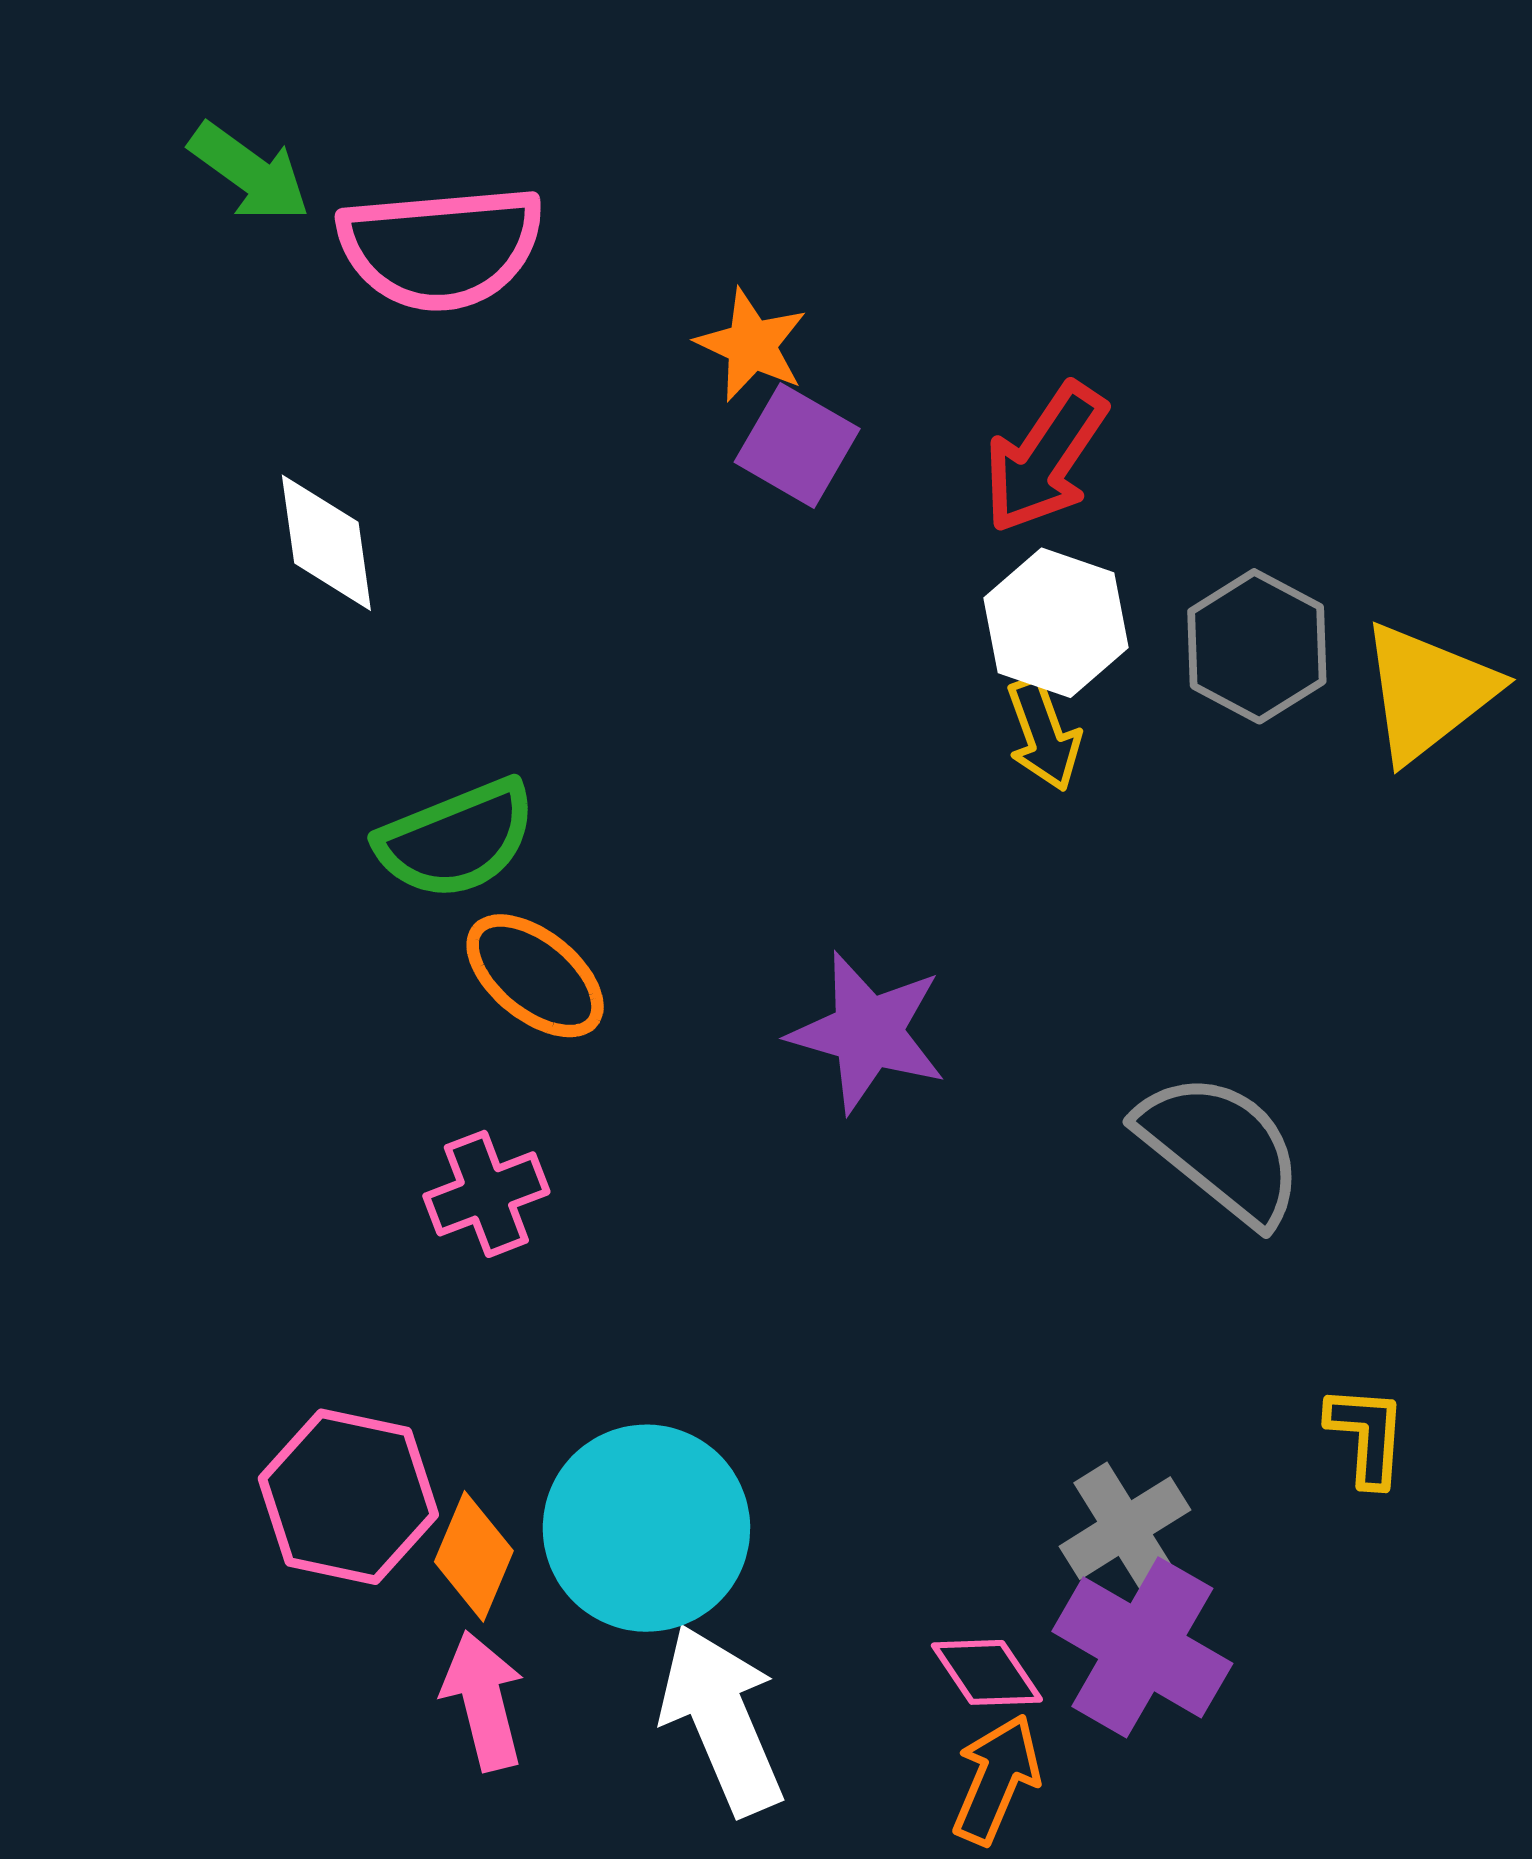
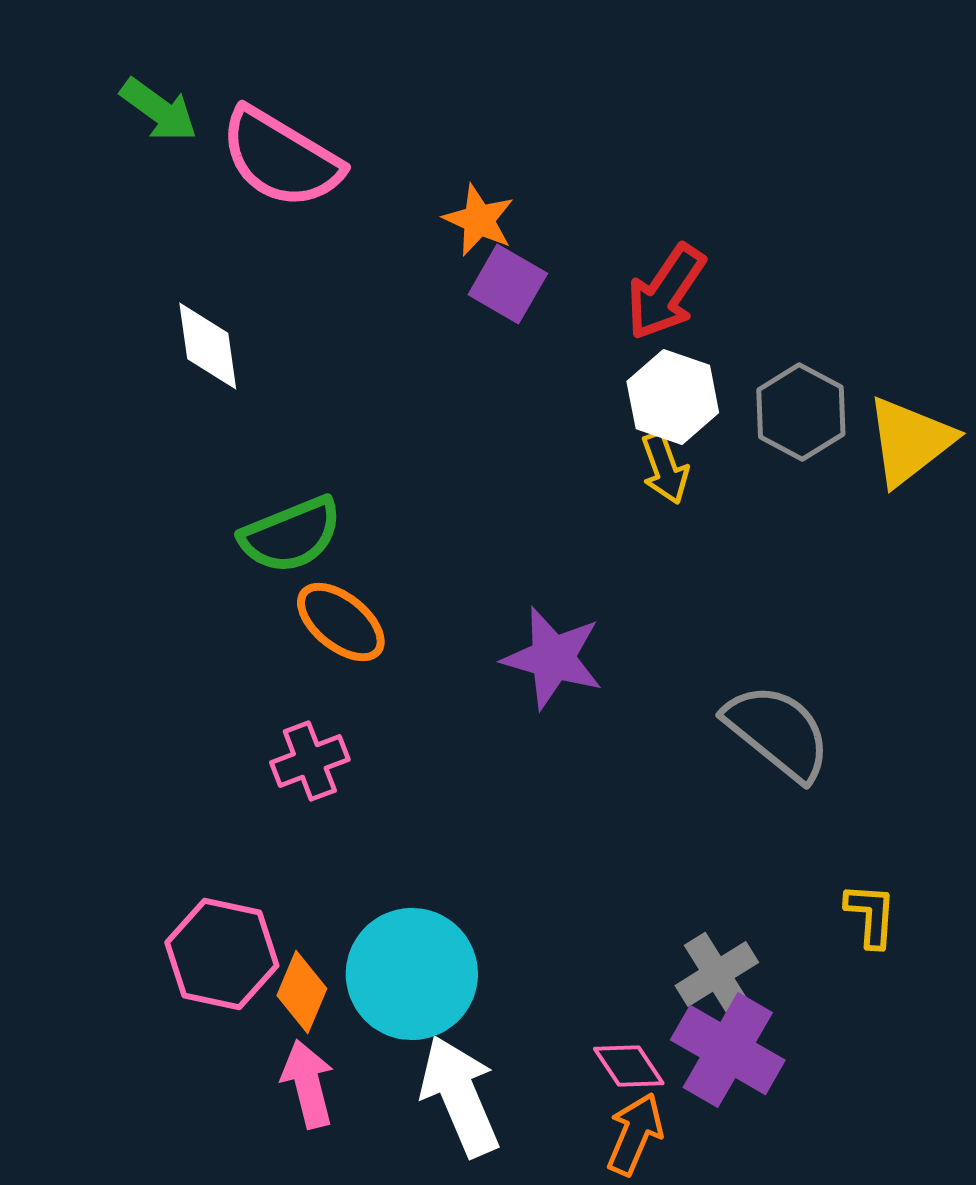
pink semicircle: (441, 248) -> (281, 158), turned 36

